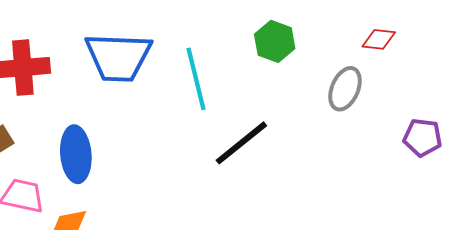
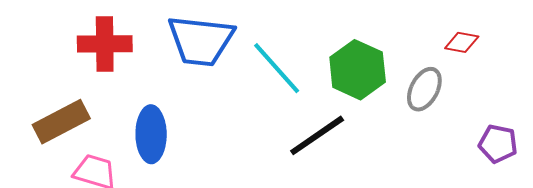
green hexagon: (275, 41) -> (358, 70), moved, size x1.4
cyan line: (196, 79) -> (277, 68), turned -32

